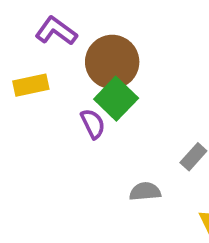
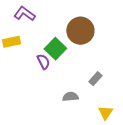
brown circle: (112, 62) -> (80, 31), moved

